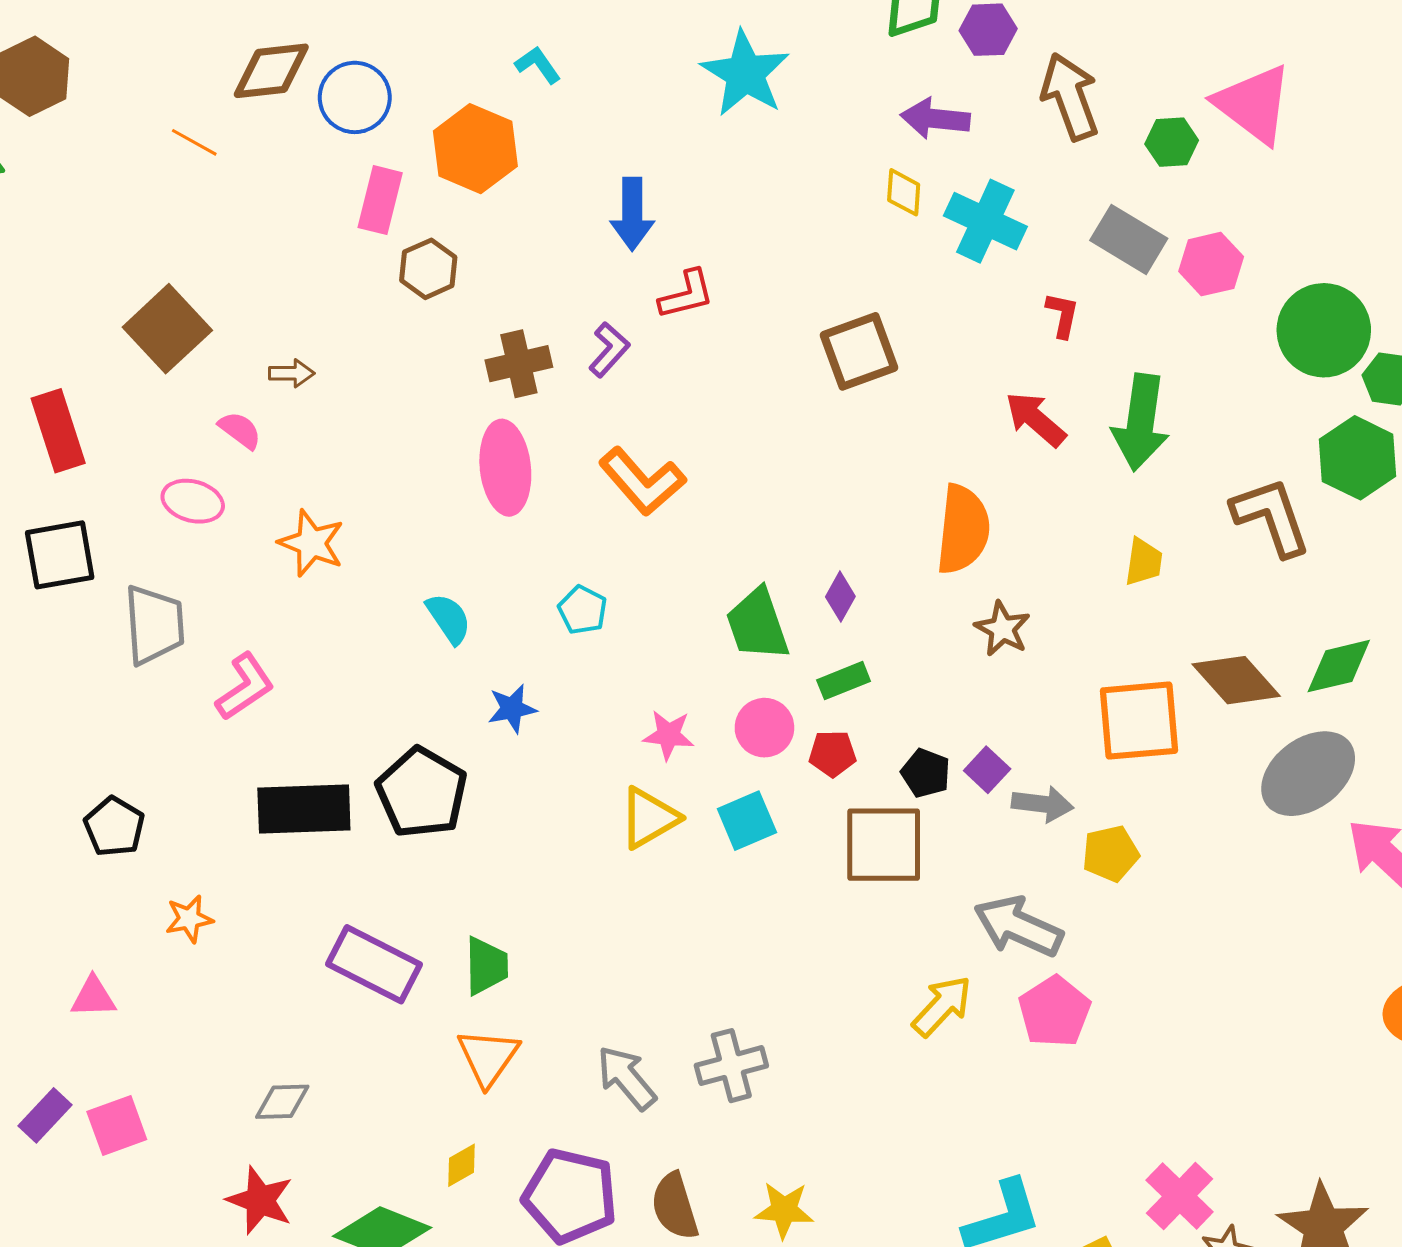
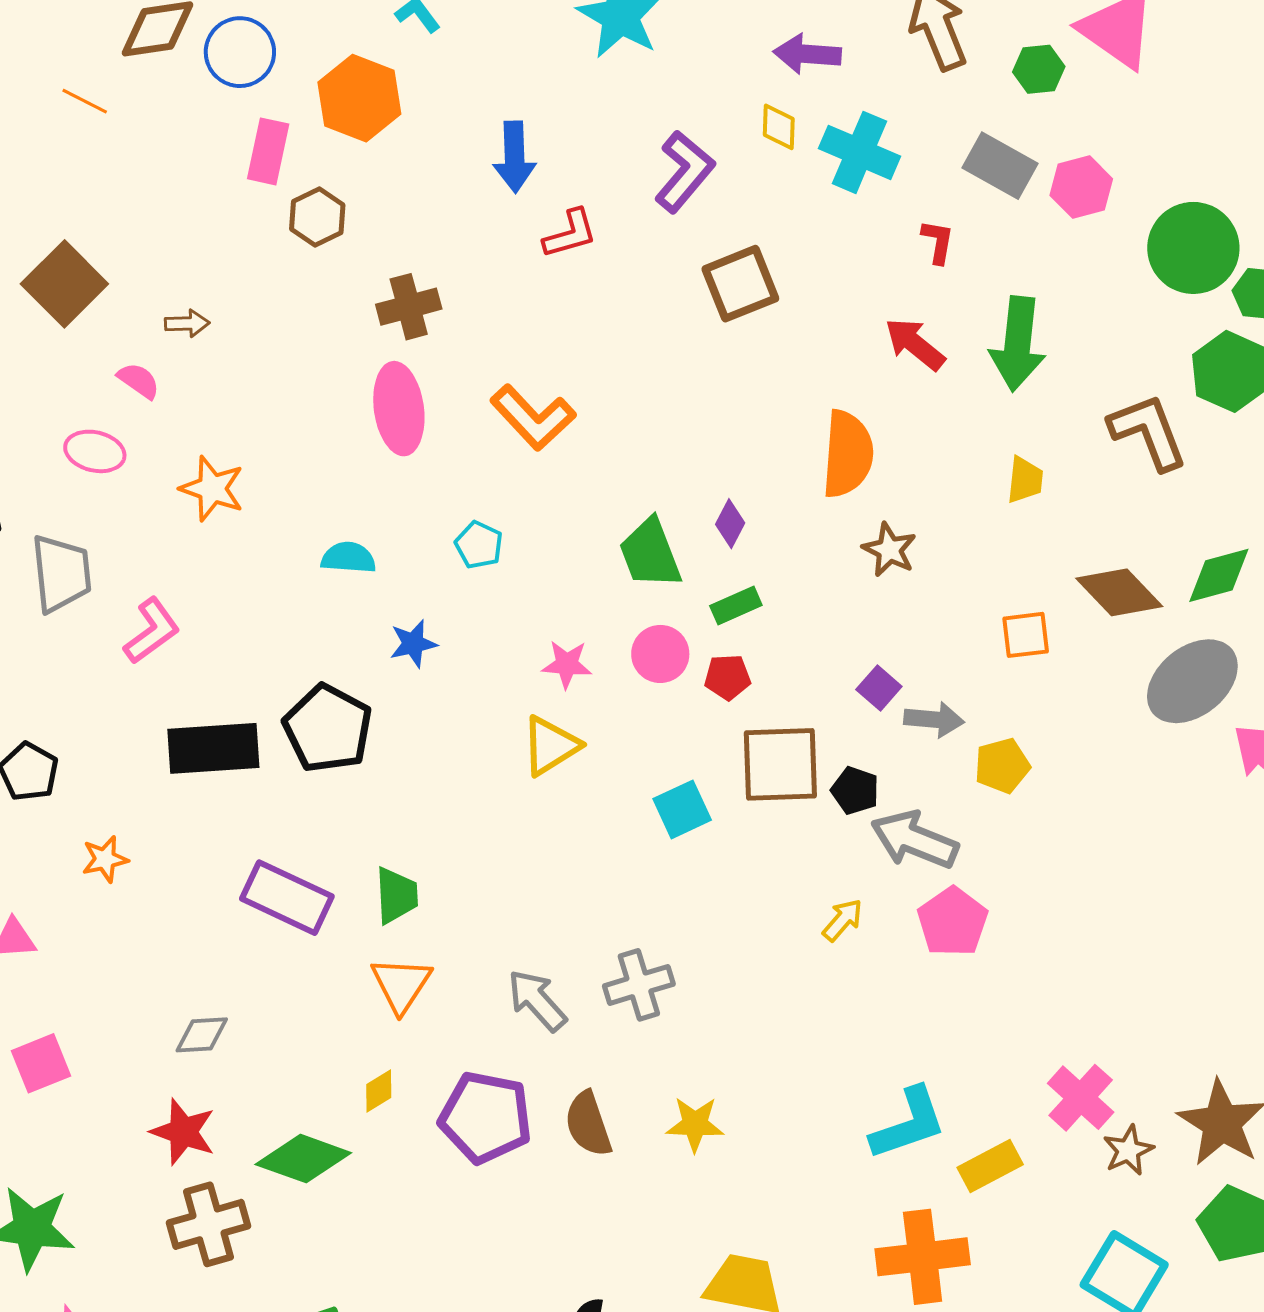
purple L-shape: (609, 350) -> (684, 172), moved, size x1.5
cyan semicircle: (449, 619) -> (348, 558), turned -50
orange square: (1139, 721) -> (1026, 635), size x0.6
black pentagon: (926, 773) -> (855, 791), moved
cyan square: (747, 821) -> (682, 809), moved
yellow arrow: (942, 1006) -> (843, 920), size x0.7

